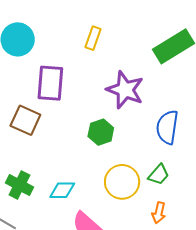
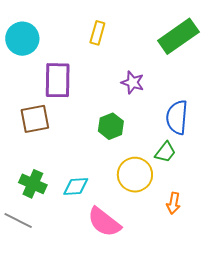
purple star: (125, 90) -> (133, 83), size x0.6
brown square: (25, 120) -> (35, 119), turned -32
green trapezoid: (159, 175) -> (165, 152), moved

